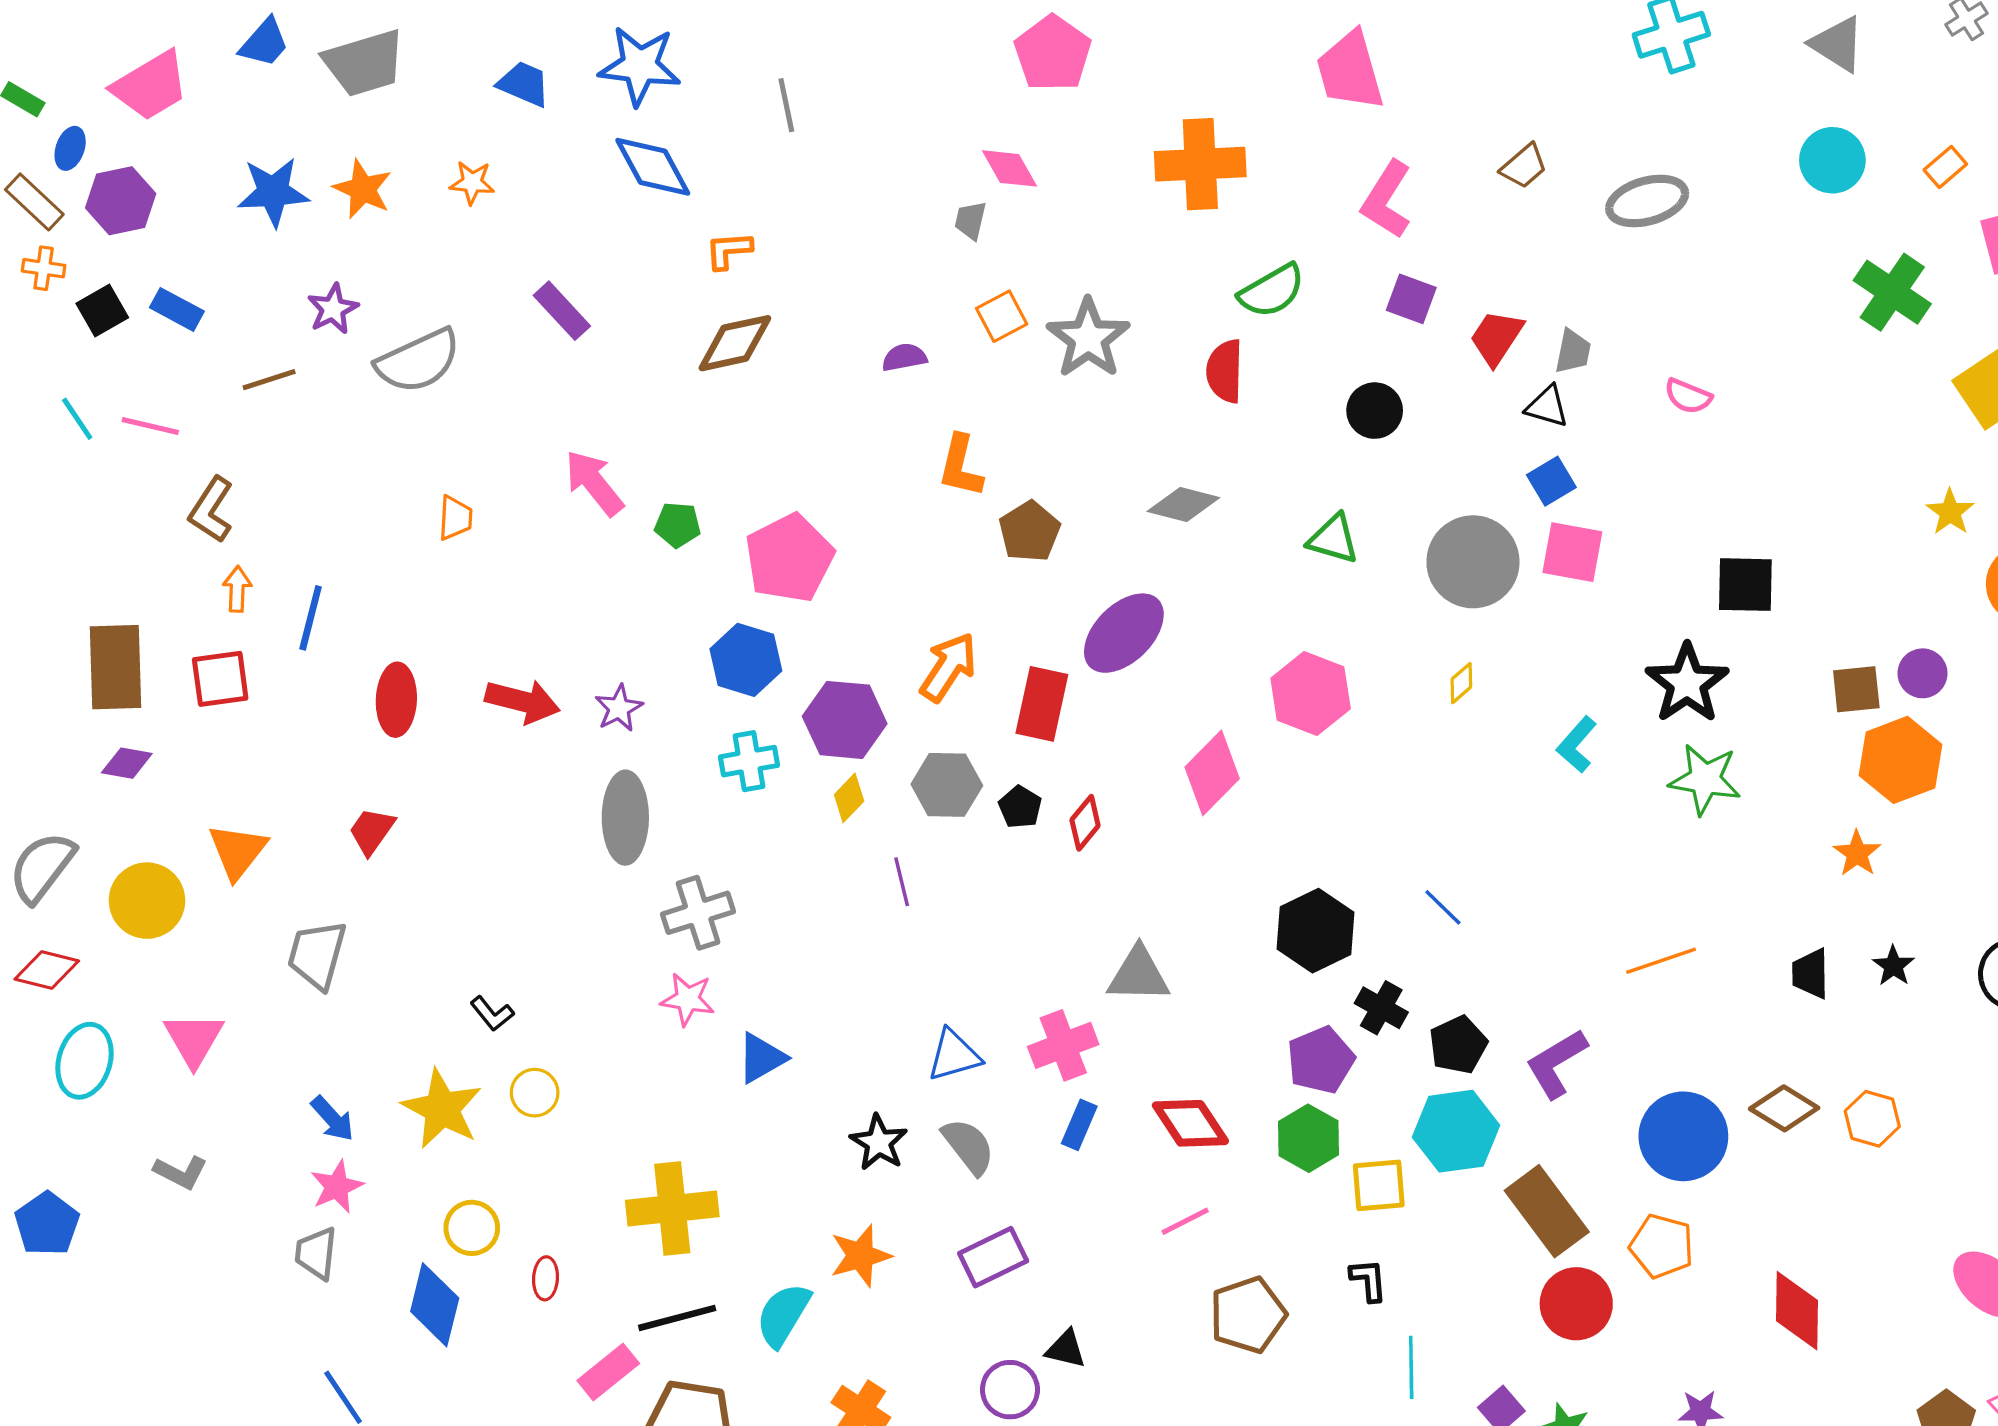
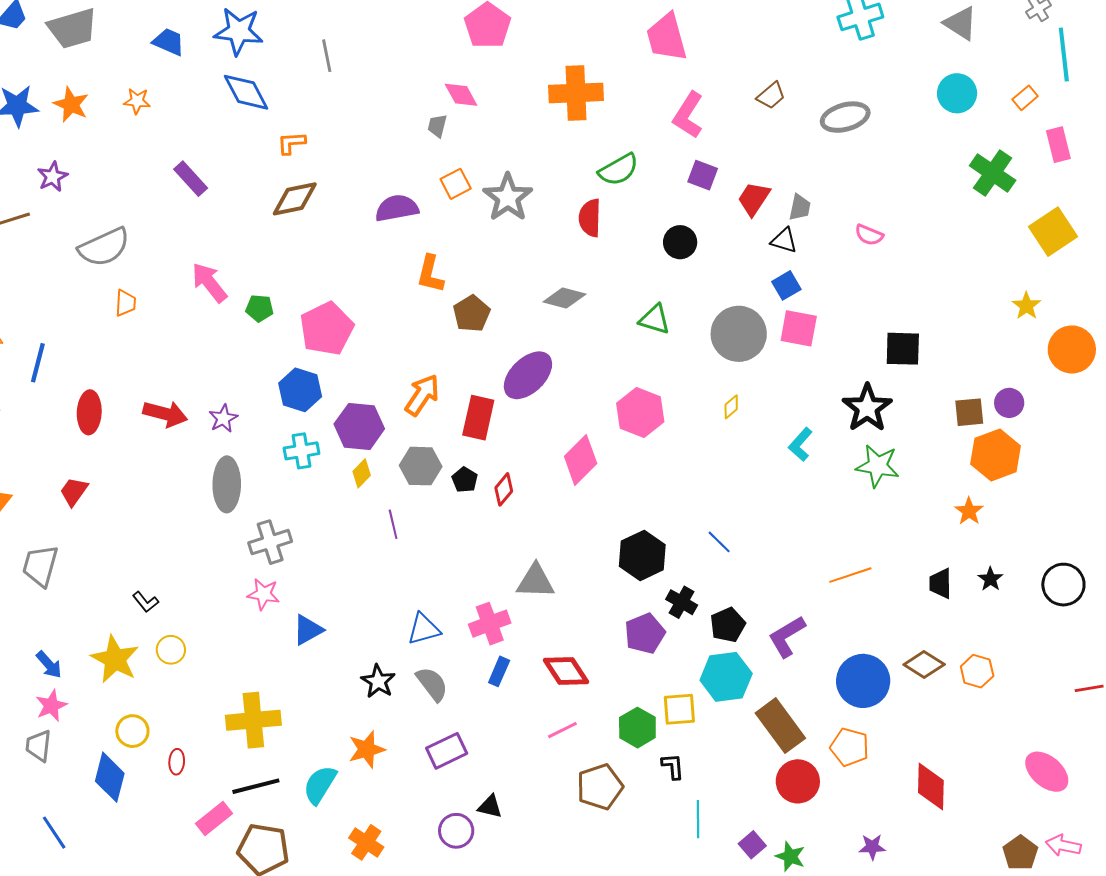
purple semicircle: (904, 357) -> (397, 208), size x1.6
gray semicircle: (418, 361) -> (104, 247), moved
green hexagon: (1308, 1138) -> (637, 728), moved

